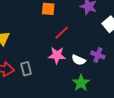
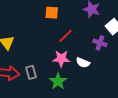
purple cross: (98, 55) -> (100, 43), moved
green star: (81, 83) -> (58, 81), moved

